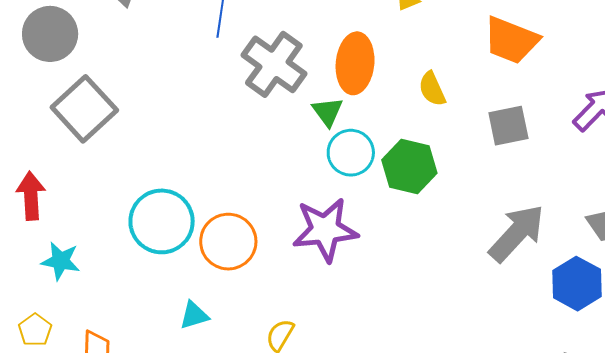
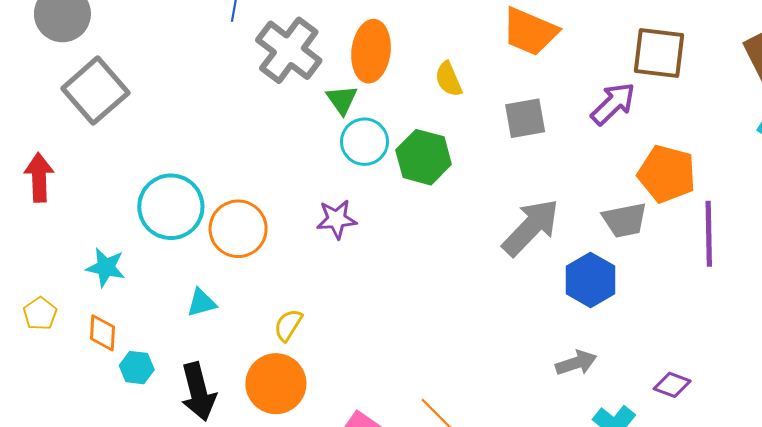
purple star: (325, 230) -> (337, 219), size x0.6
cyan star: (61, 261) -> (106, 267), moved

